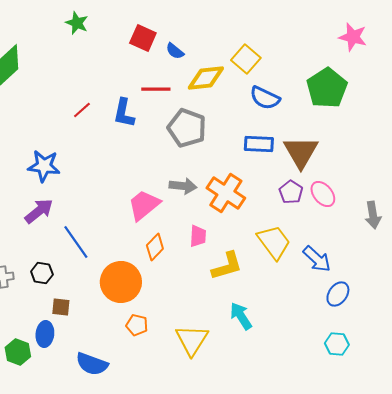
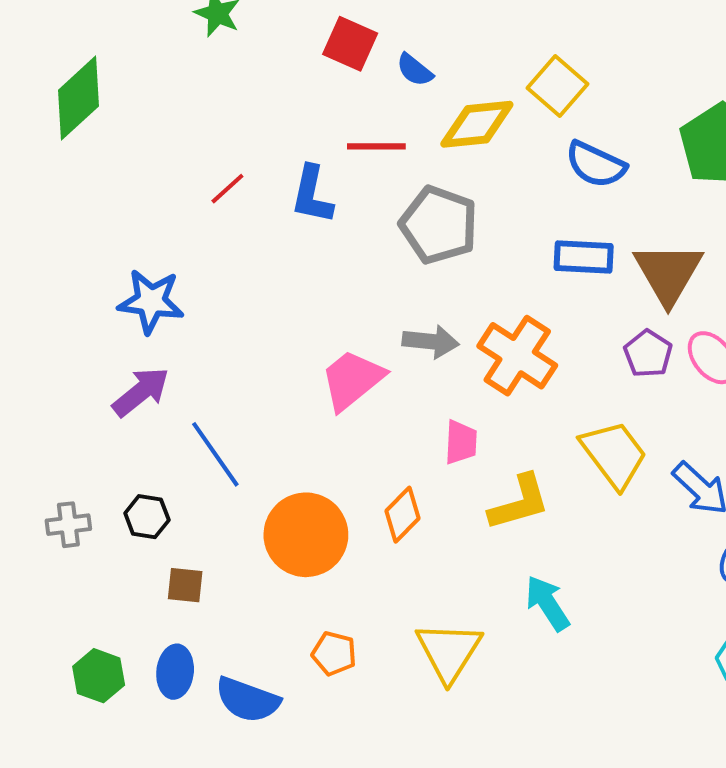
orange diamond: (155, 247) -> (403, 515), moved
orange pentagon: (137, 325) -> (334, 654), moved
blue ellipse: (45, 334) -> (175, 672), moved

